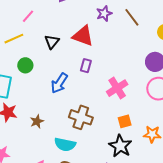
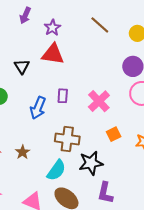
purple star: (104, 14) -> (52, 28), moved
purple rectangle: (86, 66) -> (63, 96), moved
cyan semicircle: (65, 144) -> (56, 170), turned -55
black star: (120, 146) -> (91, 163), moved, turned -30

